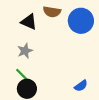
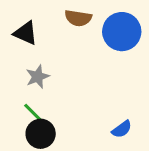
black triangle: (29, 22) -> (26, 33), moved

